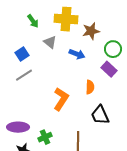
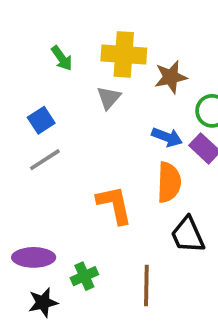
gray triangle: (50, 42) -> (109, 98), moved, turned 32
blue arrow: (77, 54) -> (167, 137), moved
orange semicircle: (90, 87) -> (169, 182), size x1.5
orange L-shape: (61, 99) -> (114, 205), turned -45

